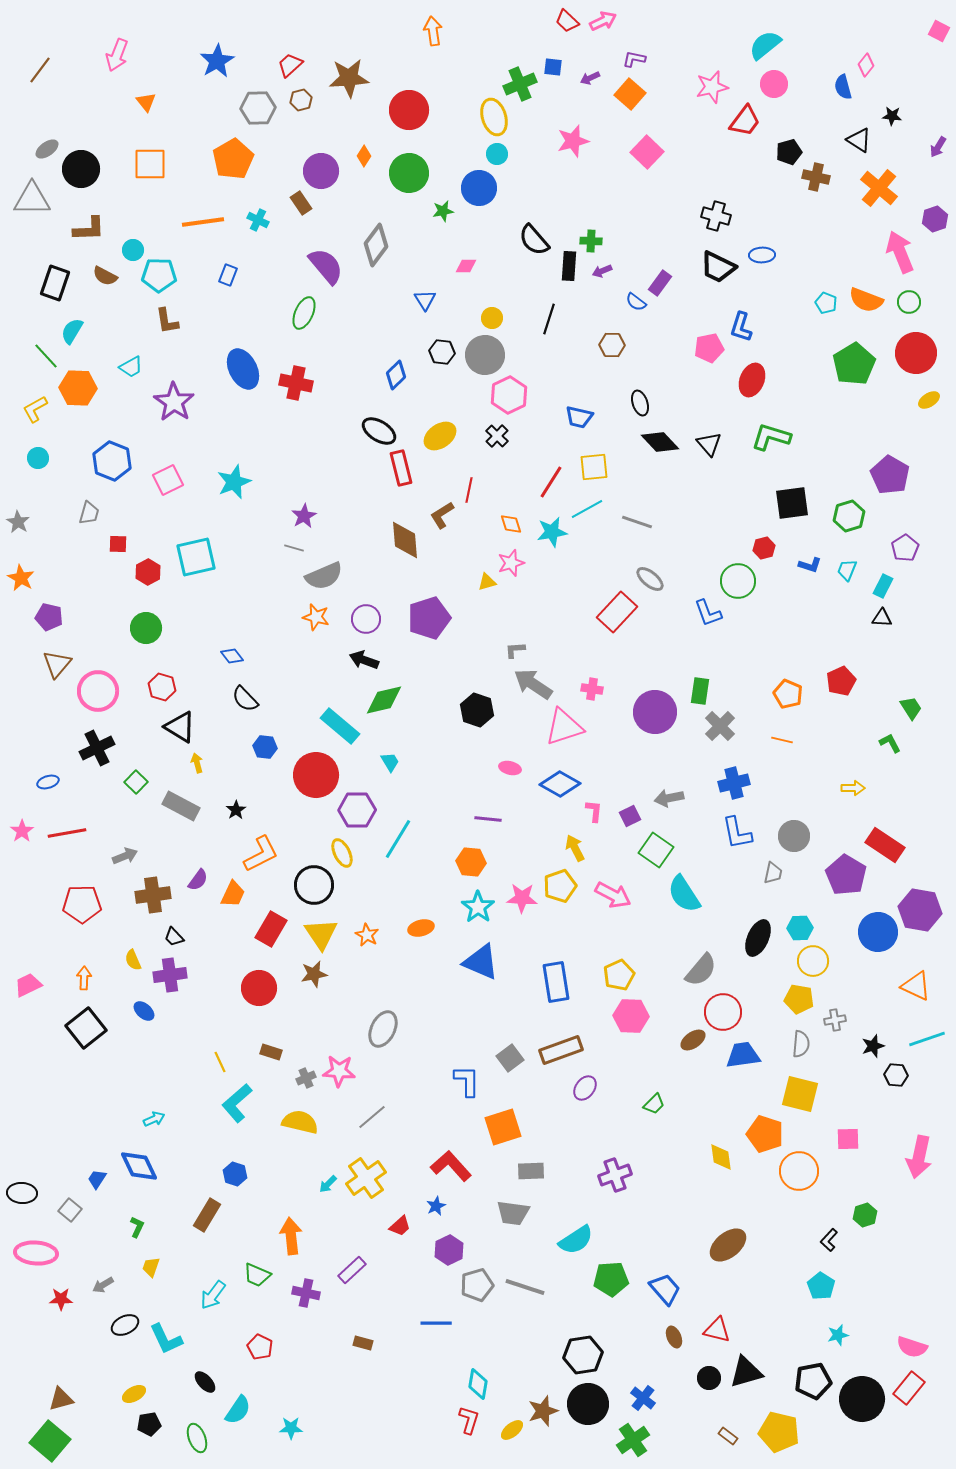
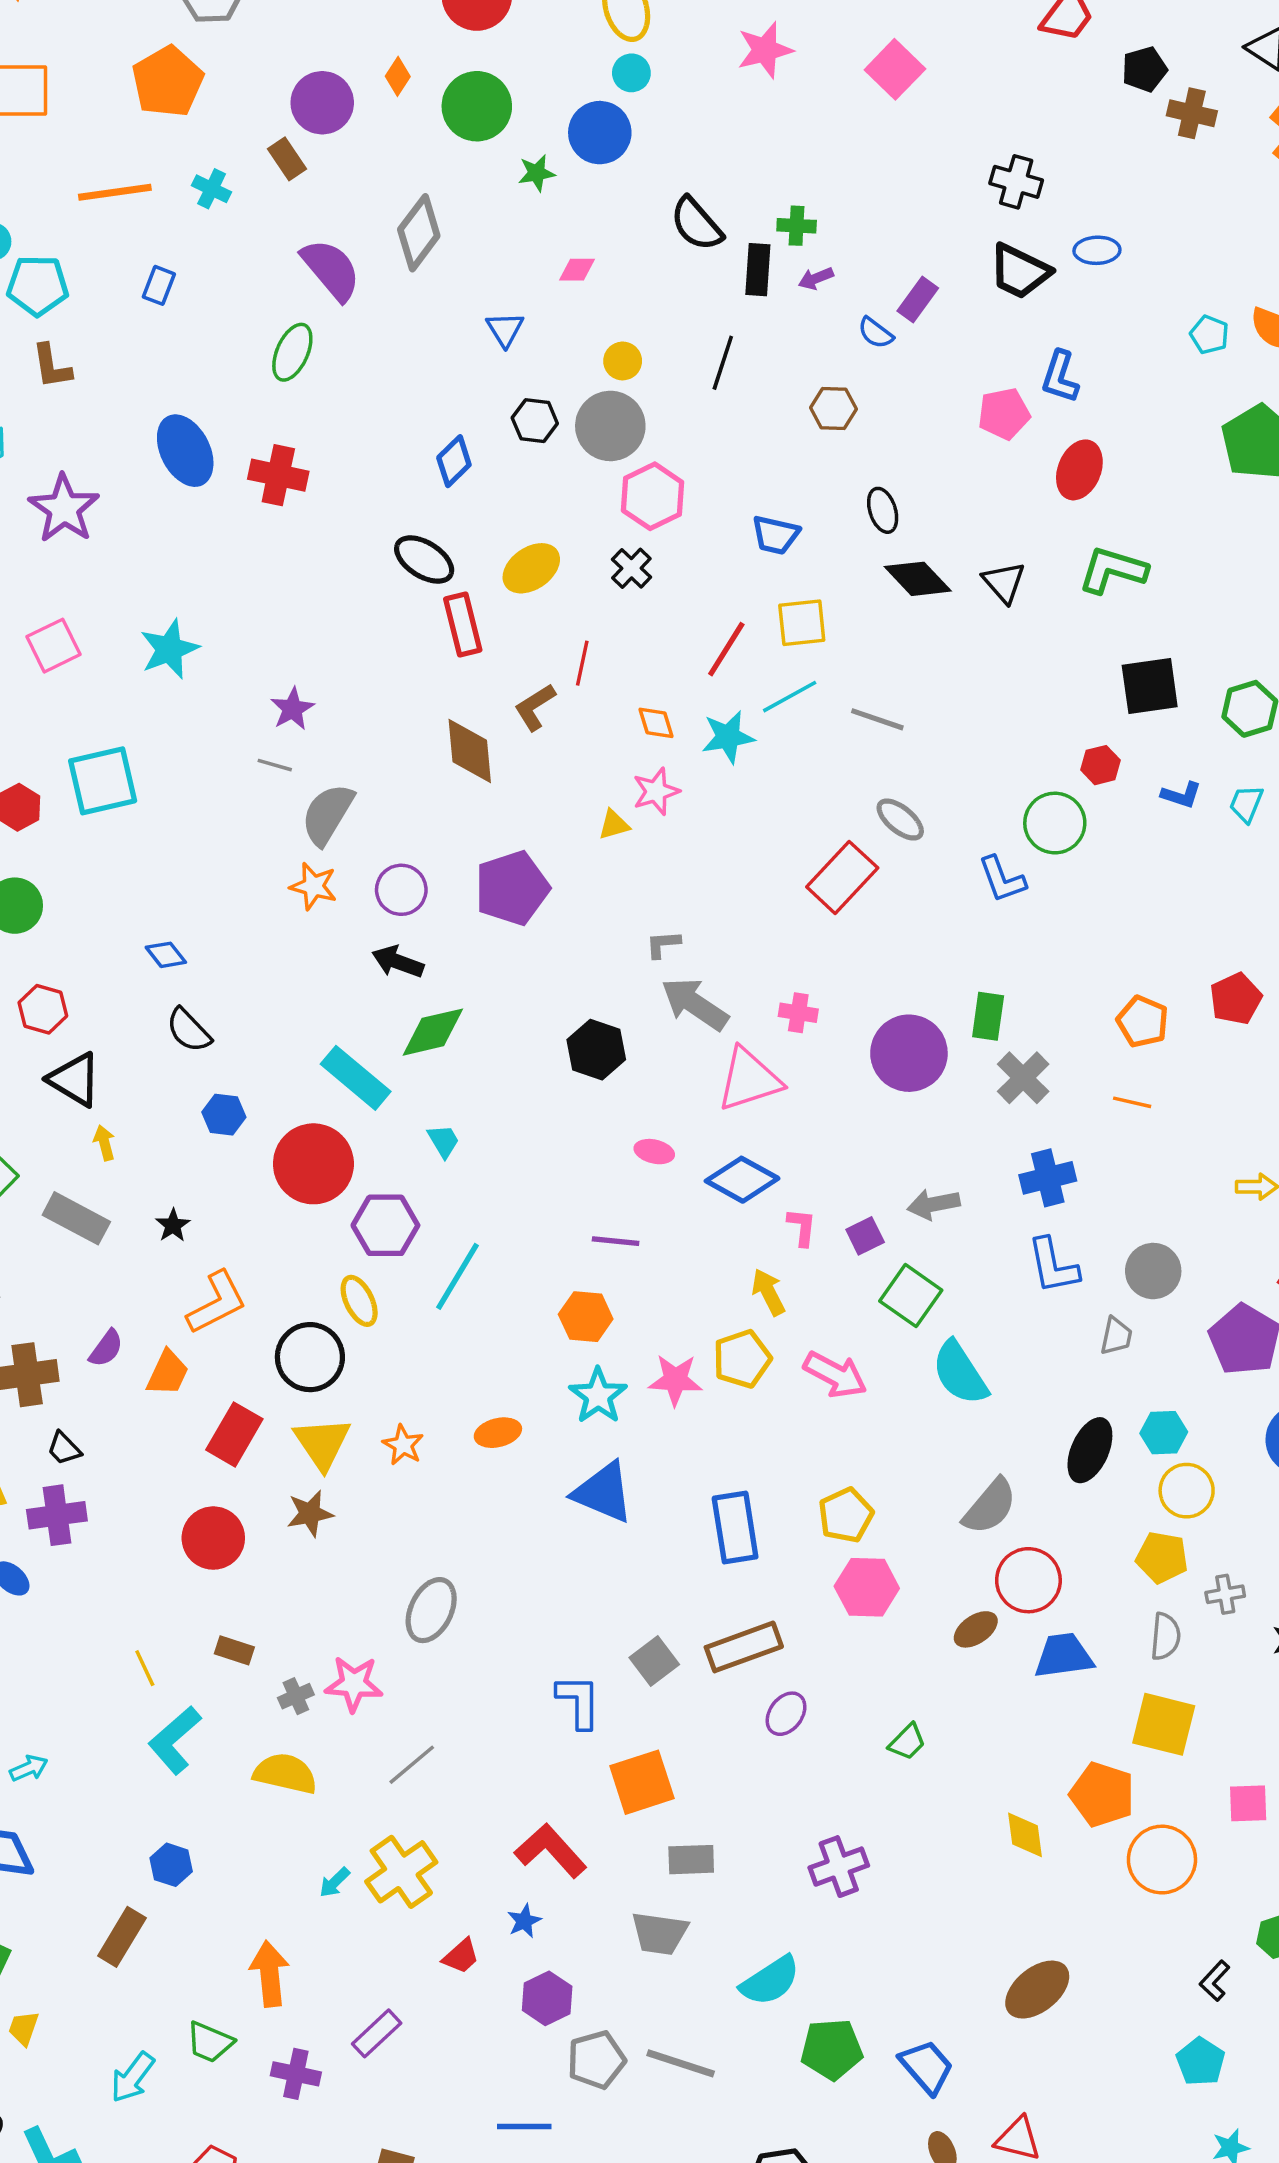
gray semicircle: (324, 576) -> (327, 814), turned 144

